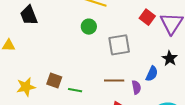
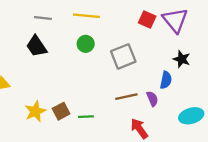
black trapezoid: (29, 15) -> (36, 46), moved
brown square: (54, 81) -> (61, 111), turned -35
yellow star: (26, 87) -> (35, 111), moved

